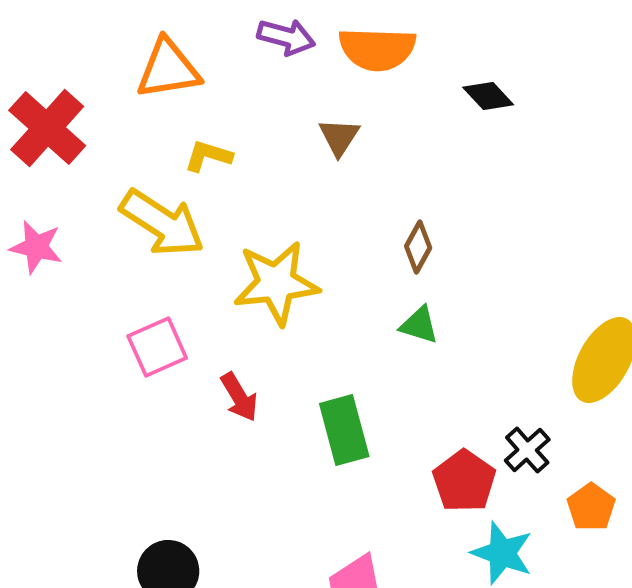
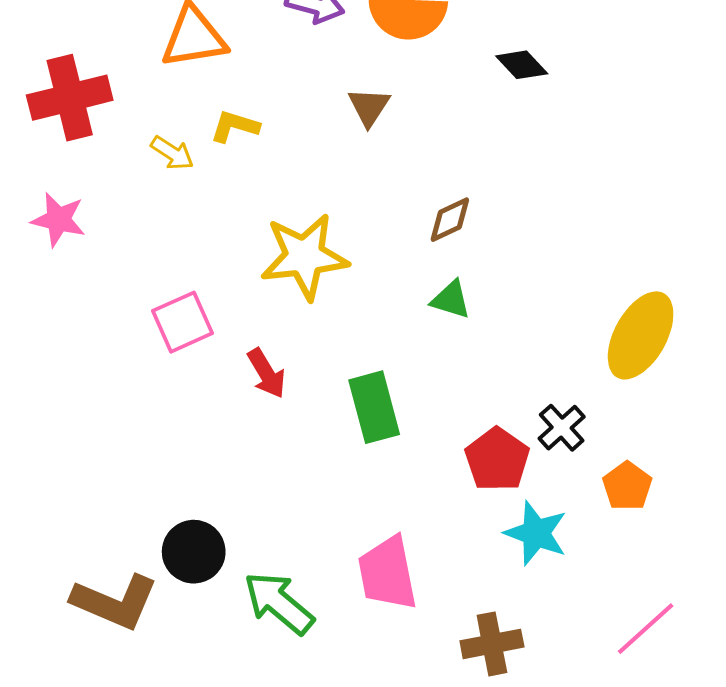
red cross: (47, 128) -> (70, 98), turned 34
yellow arrow: (162, 223) -> (172, 153), moved, size x0.5
brown diamond: (418, 247) -> (450, 220), turned 36

